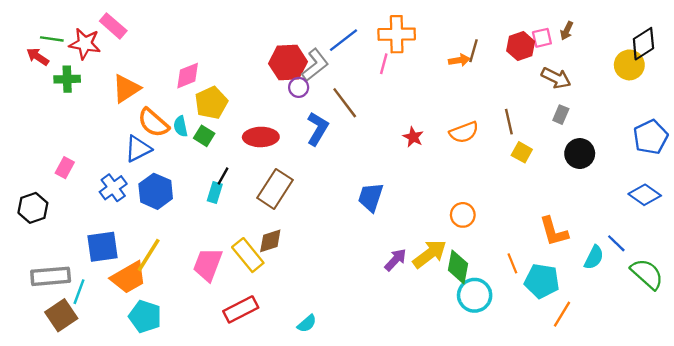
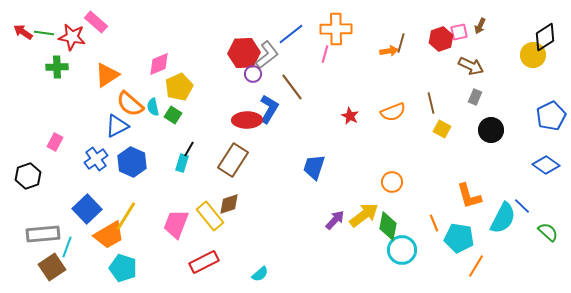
red arrow: (38, 57) -> (23, 32), moved
red ellipse: (261, 137) -> (247, 120), moved
blue square: (103, 247) -> (87, 209), turned -36
cyan semicircle: (594, 257) -> (503, 218), size x1.5
green semicircle: (647, 274) -> (548, 232), size x0.7

